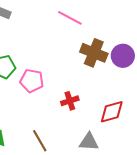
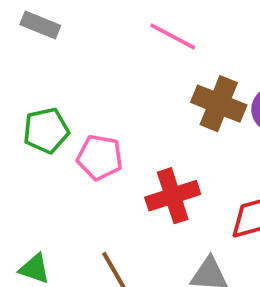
red cross: (70, 101) -> (173, 196), size x1.5

